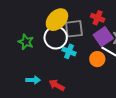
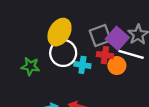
red cross: (98, 18) -> (105, 55), moved
gray square: (74, 29) -> (100, 36), moved

